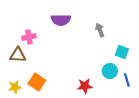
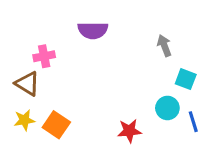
gray arrow: (100, 30) -> (164, 46), moved
brown triangle: (18, 55) -> (27, 84), turned 30
yellow star: (15, 87) -> (24, 120), moved

